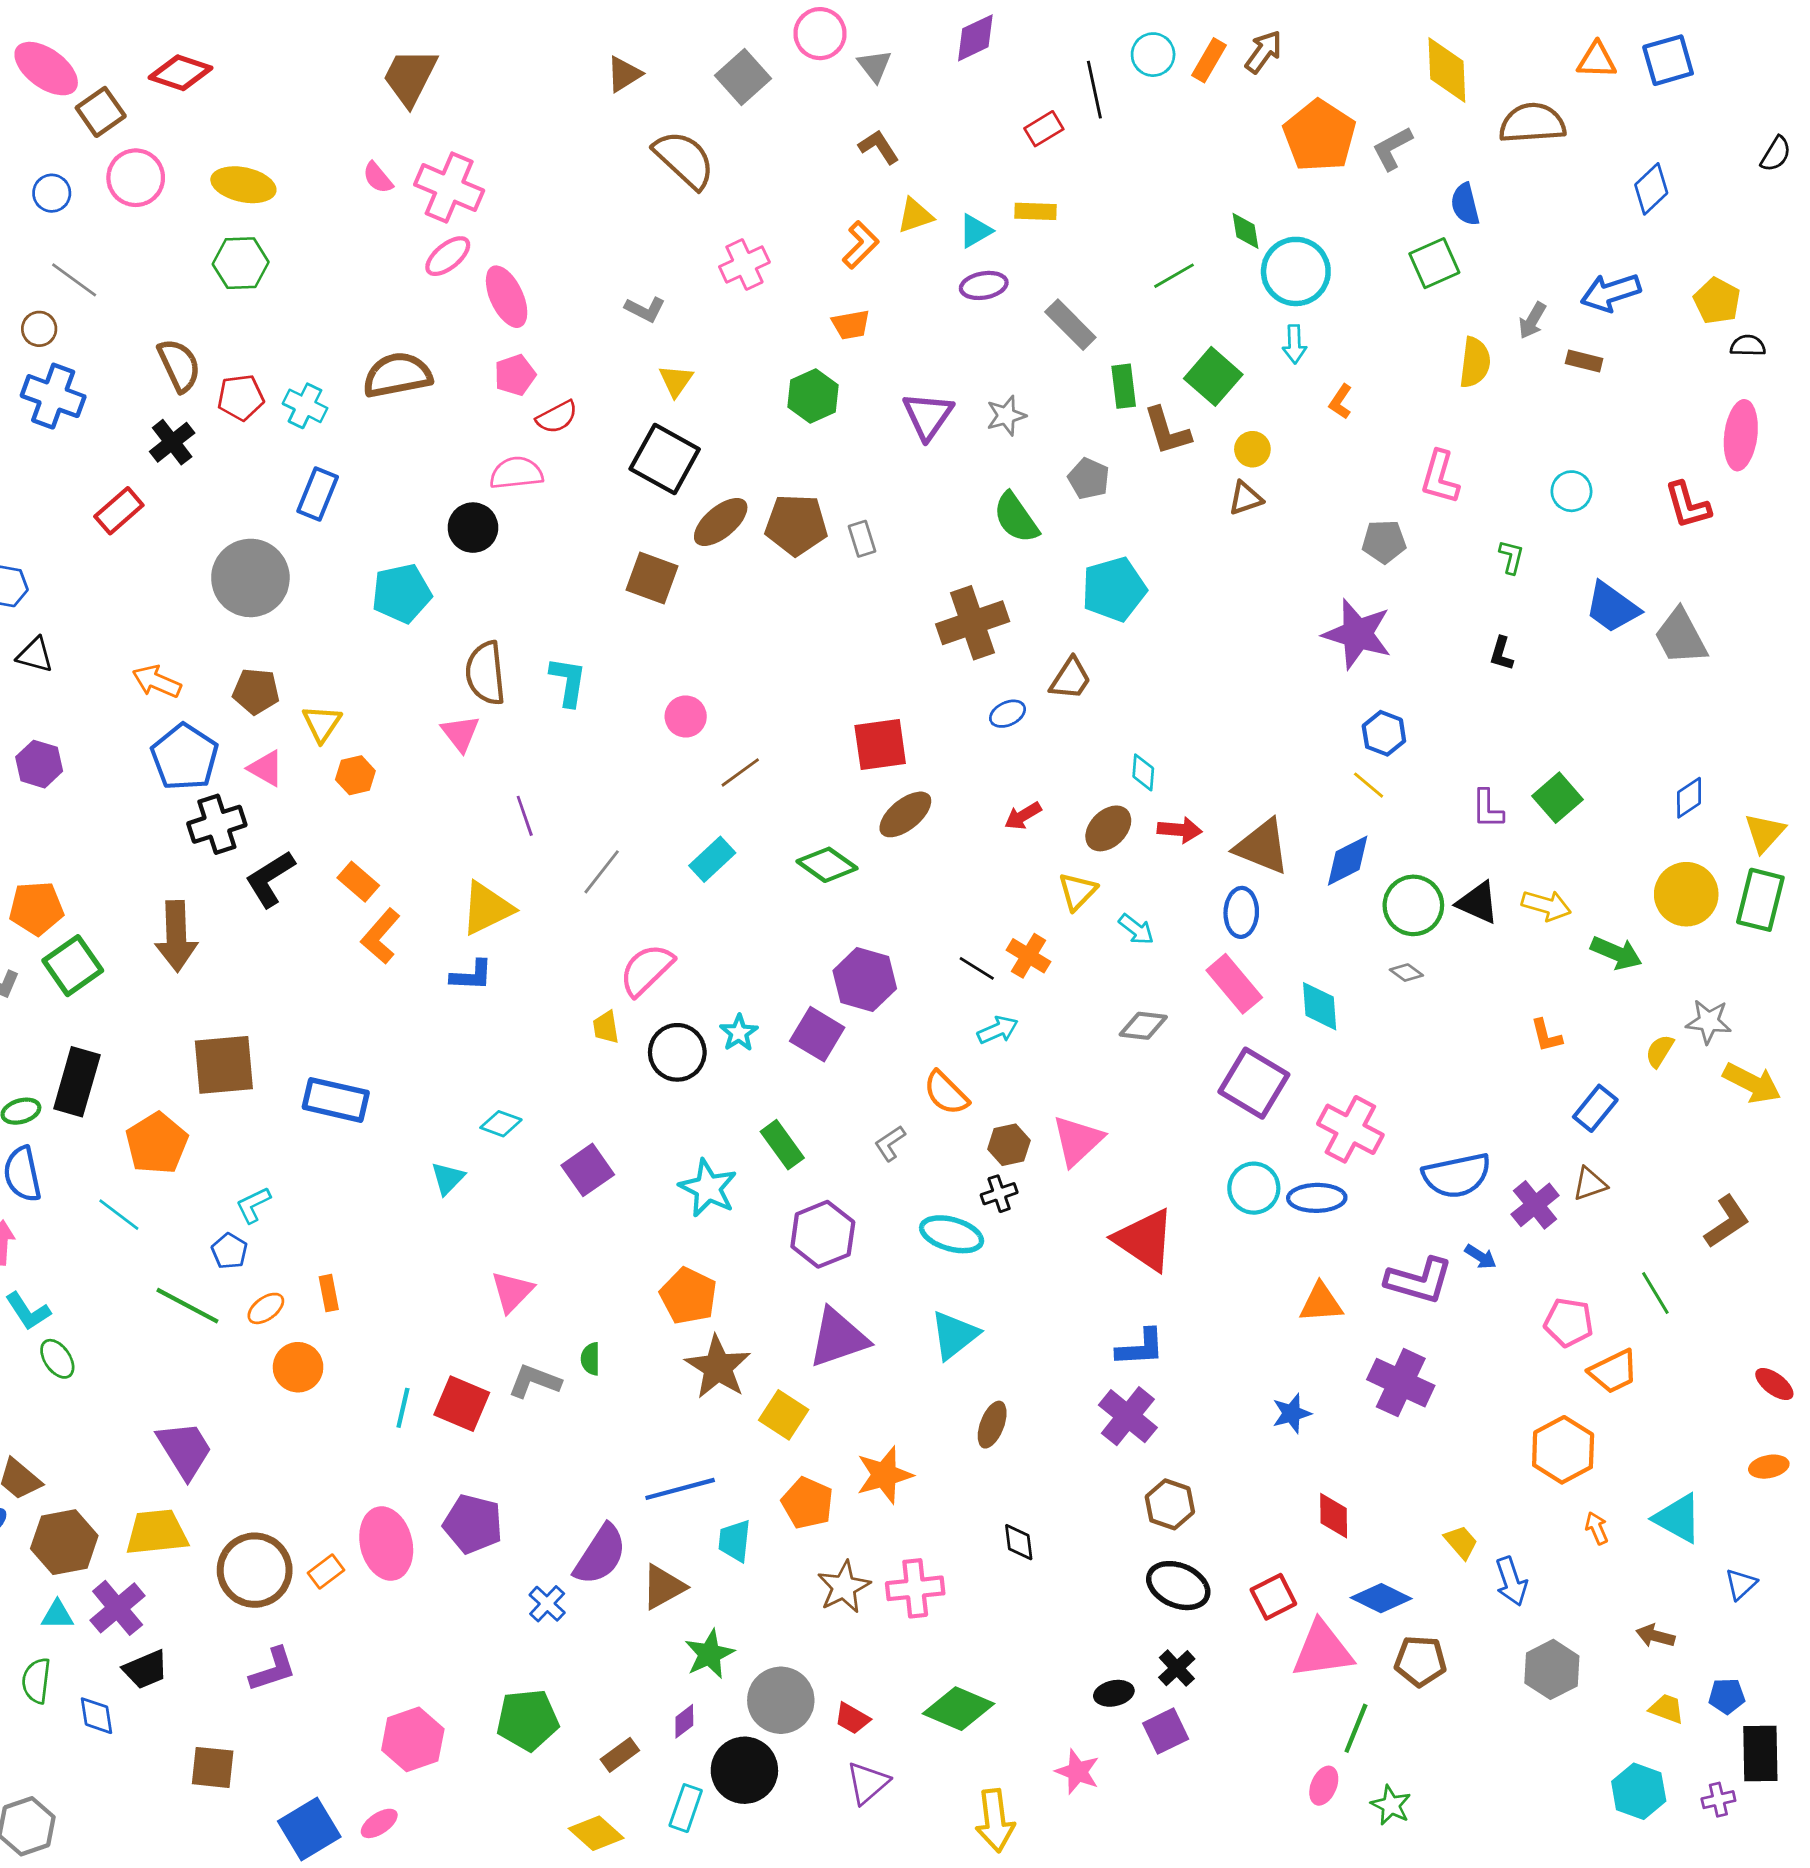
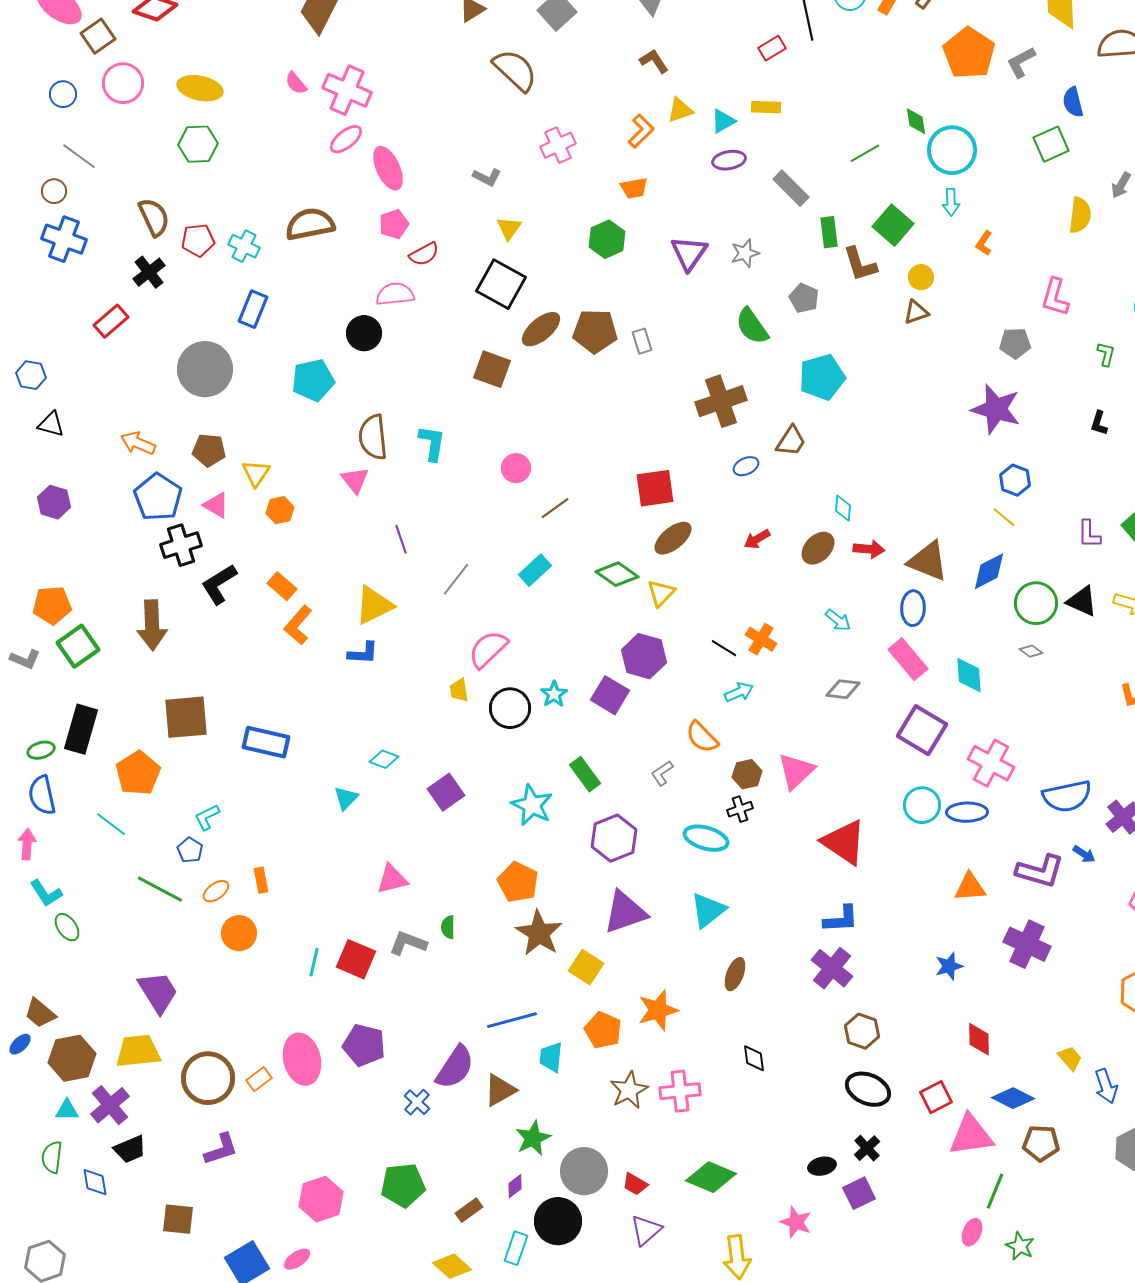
yellow triangle: (1077, 891) -> (661, 593), moved
pink triangle: (512, 1292) -> (392, 879), turned 32

